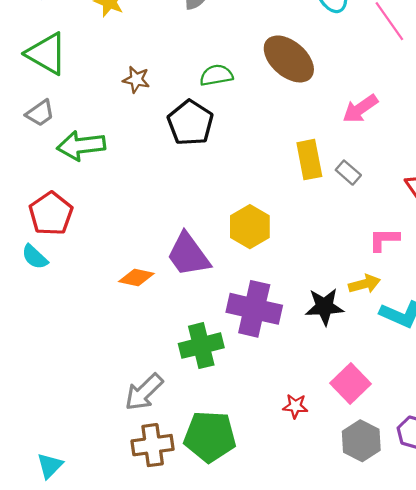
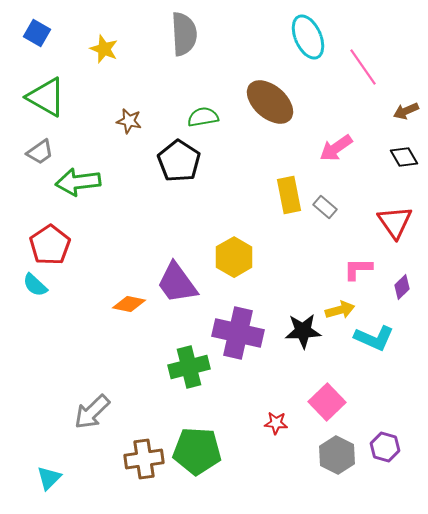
gray arrow: (144, 392) -> (92, 412), moved

